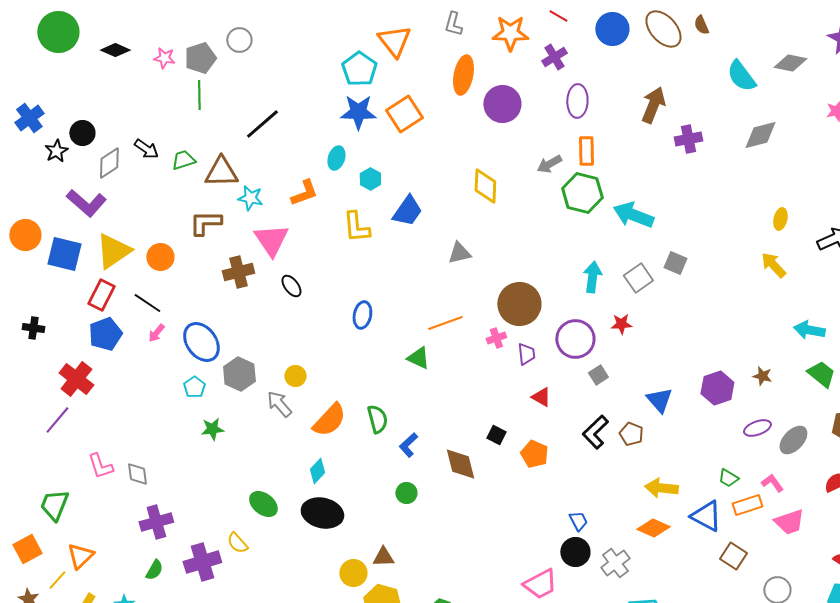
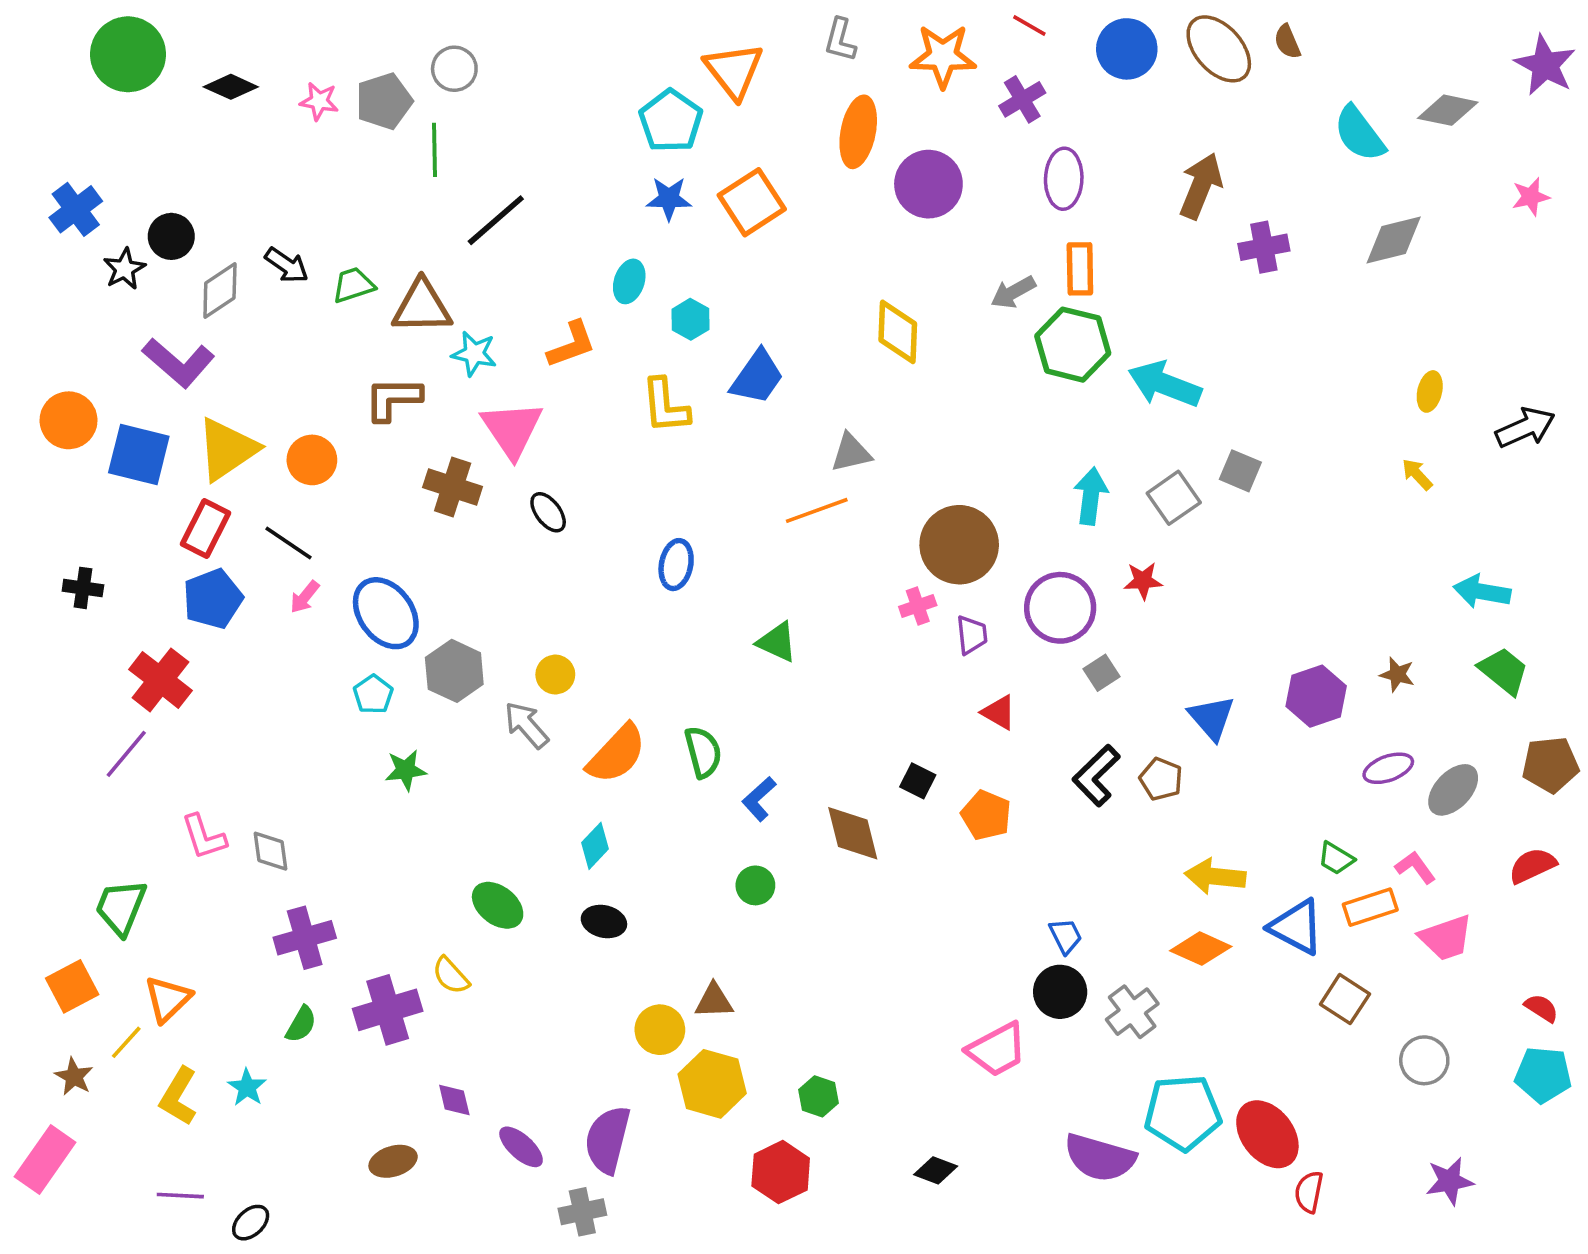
green line: (199, 95) -> (435, 150), moved
blue star: (358, 112) -> (669, 199), size x0.7
yellow arrow: (773, 265) -> (1417, 474), size x0.7
brown cross: (238, 272) -> (453, 487), turned 32
orange line: (445, 323) -> (817, 510), moved
black ellipse: (322, 513) -> (604, 922), size x0.6

